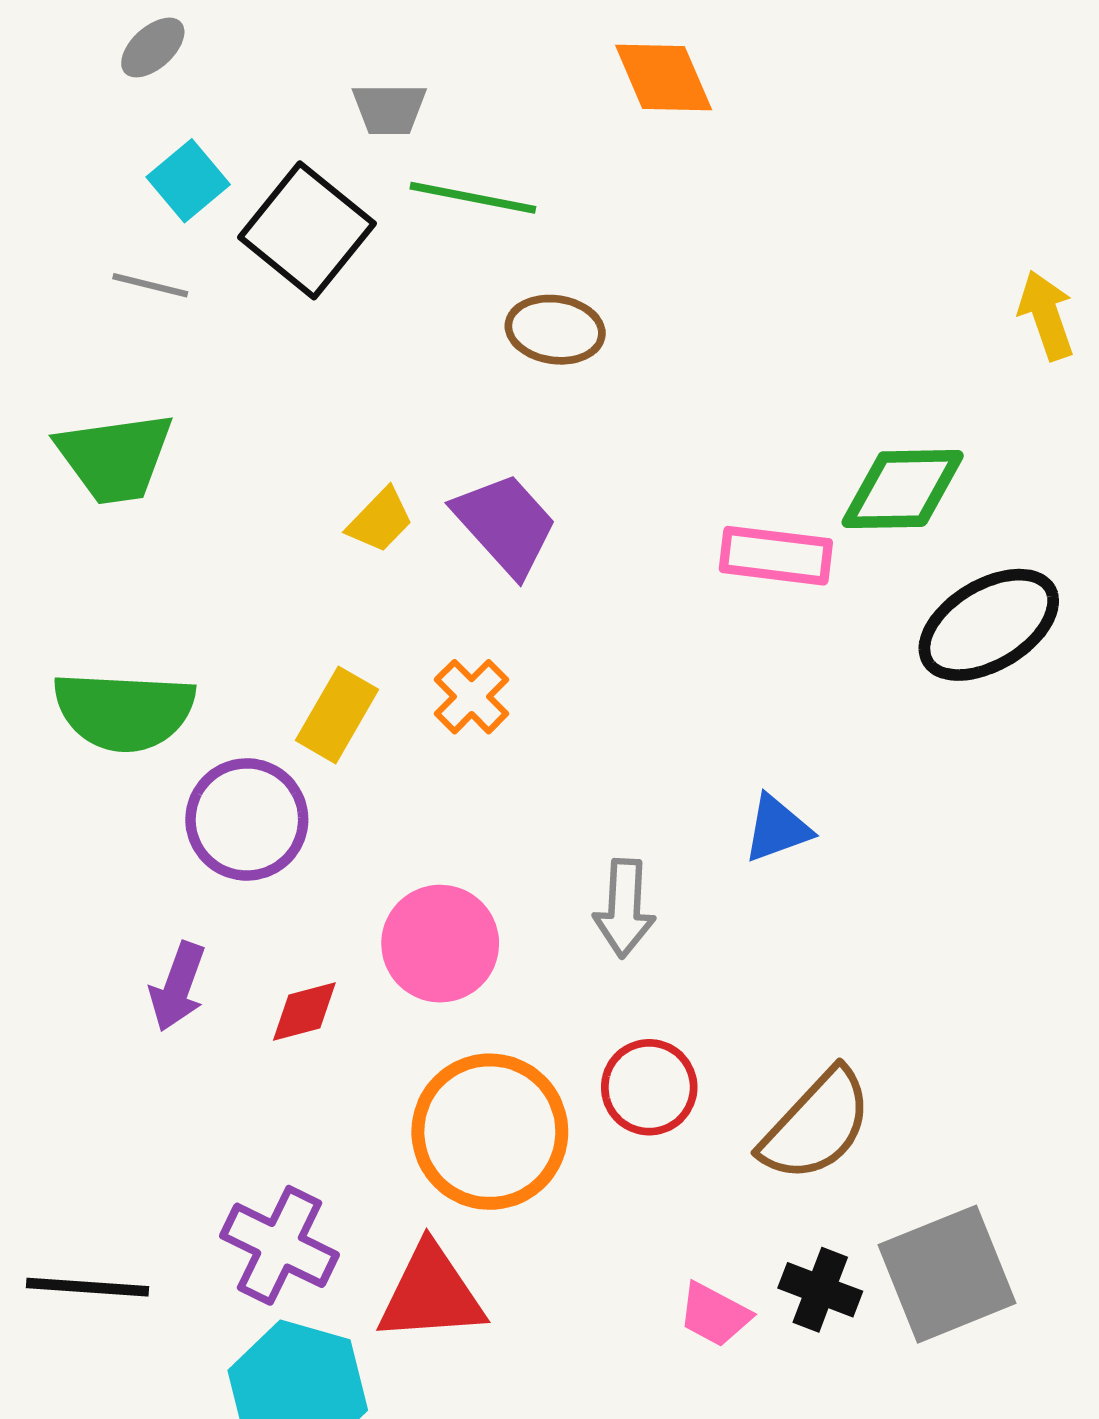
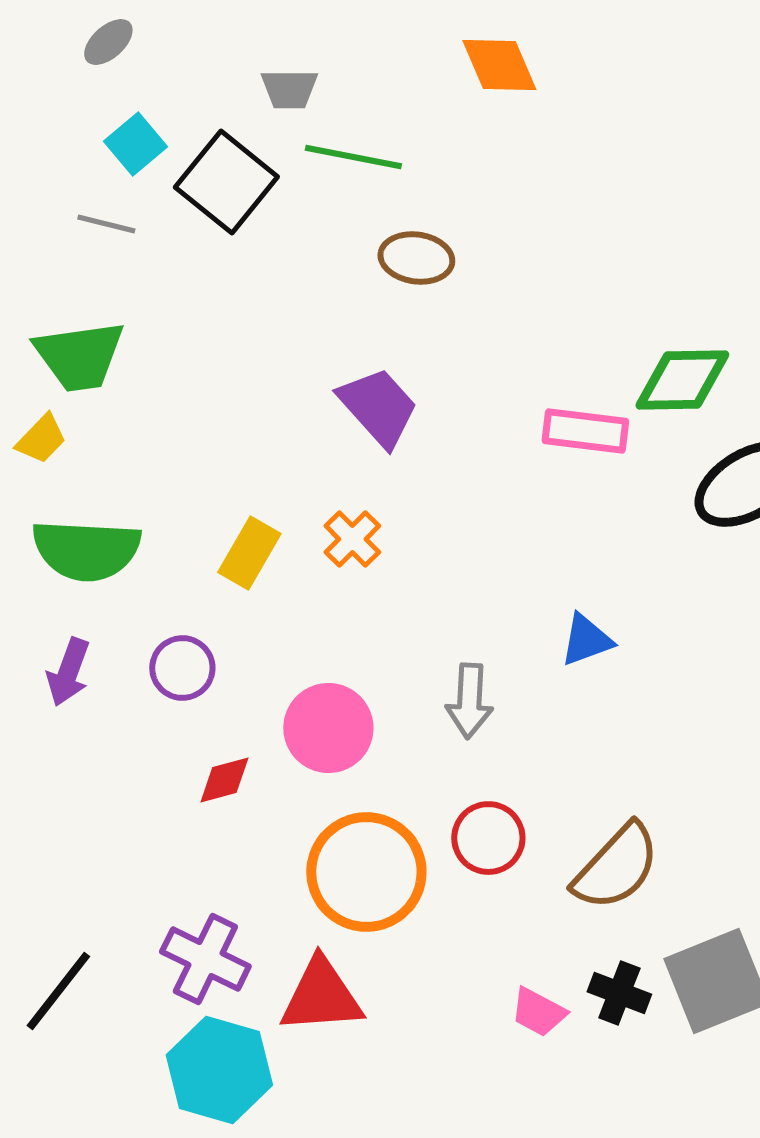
yellow trapezoid: (380, 520) -> (41, 439), moved
purple circle: (247, 819) -> (182, 668), moved, size x0.7
purple arrow: (178, 987) -> (68, 672), moved
black line: (88, 1287) -> (58, 991), turned -56

